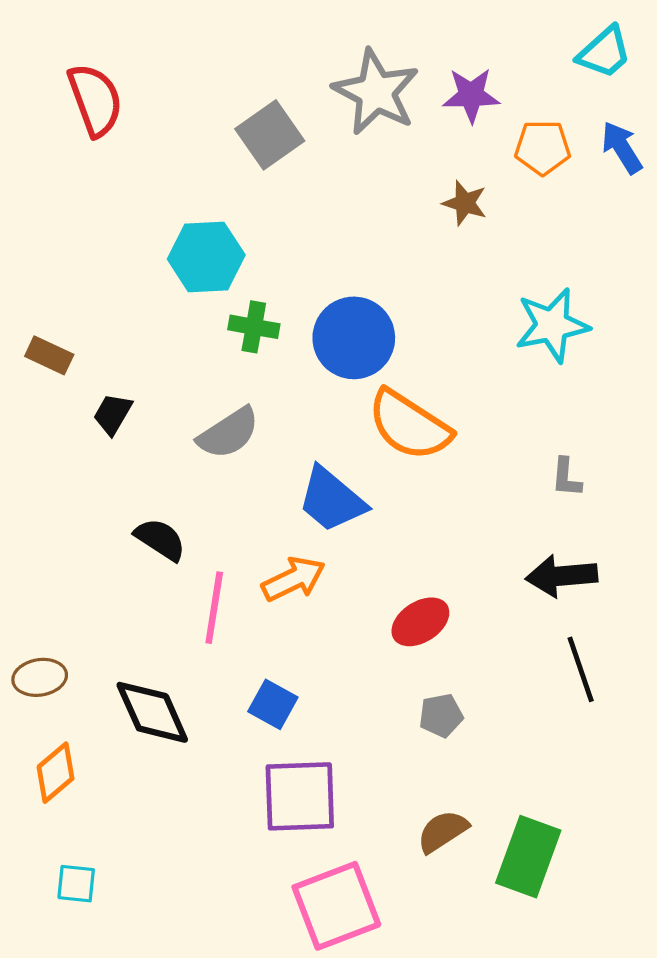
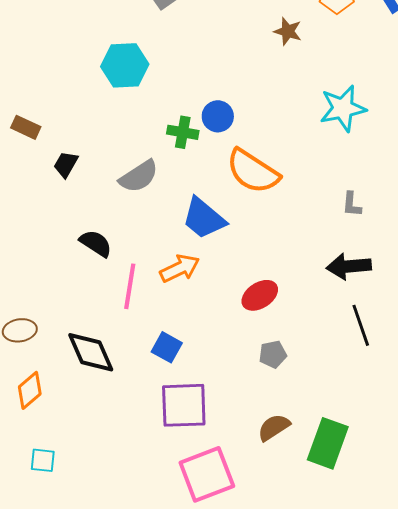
green cross: (254, 327) -> (183, 132), moved
blue circle: (354, 338) -> (218, 116), size x0.6

